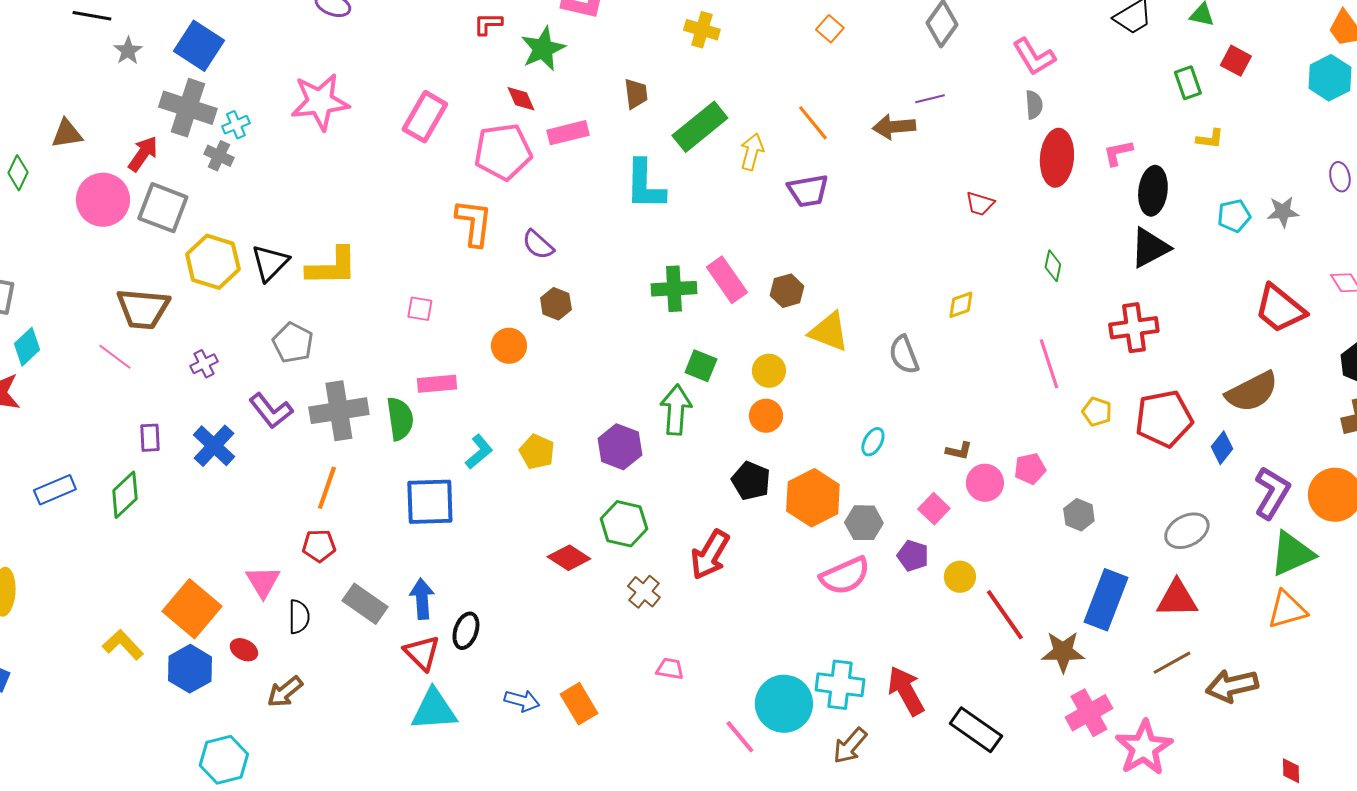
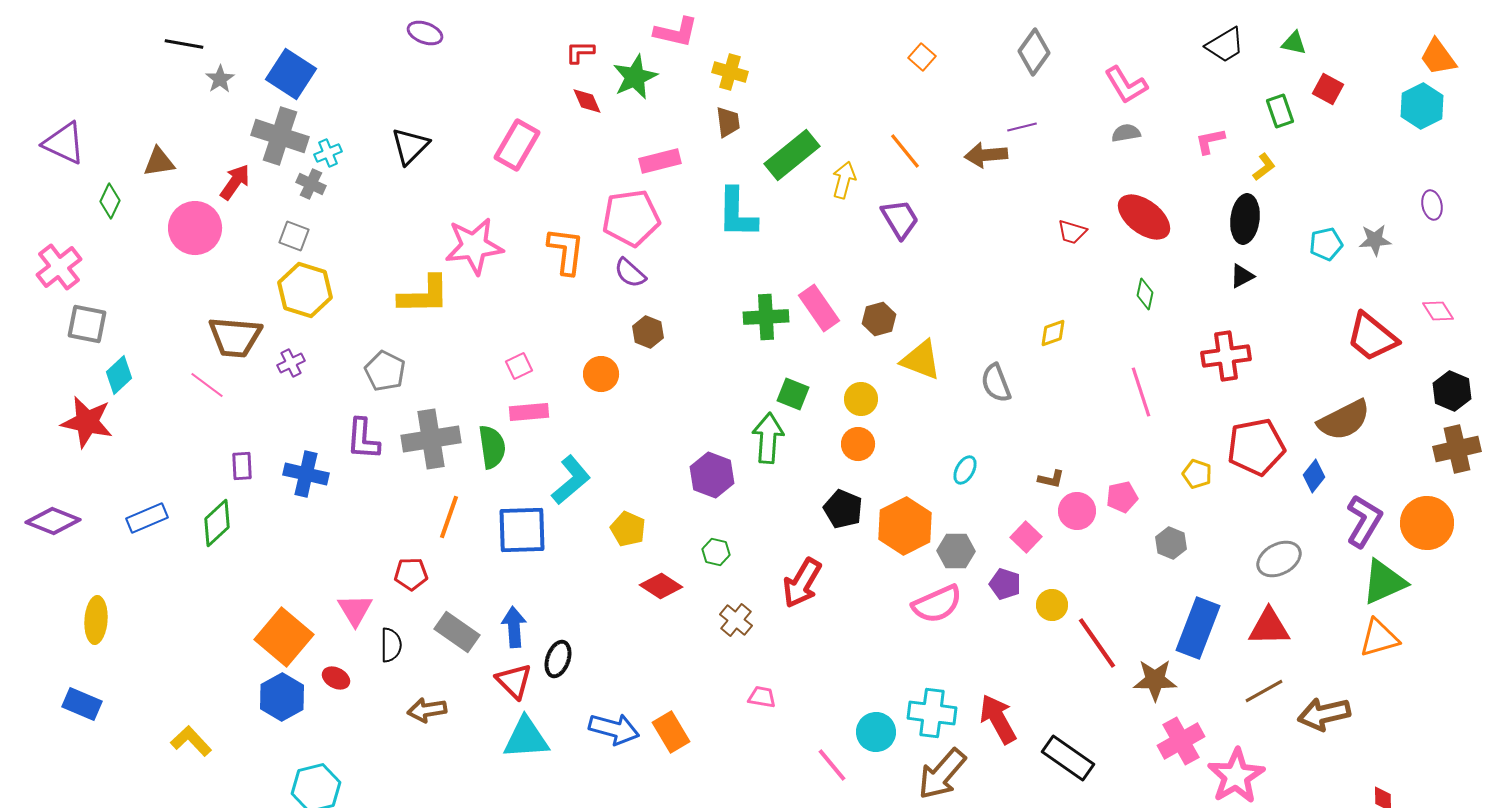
yellow cross: (702, 30) -> (730, 72), moved
red diamond: (521, 99) -> (587, 101), moved
pink star: (320, 102) -> (474, 246), moved
gray semicircle: (1034, 105) -> (1126, 133), turned -96
yellow L-shape: (1210, 139) -> (1264, 167), moved, turned -44
pink pentagon: (503, 152) -> (631, 218), moved
pink L-shape: (1118, 153) -> (1210, 141), moved
red ellipse: (1057, 158) -> (1144, 217), moved, turned -58
purple trapezoid: (808, 191) -> (900, 219), turned -111
gray square: (163, 208) -> (294, 236), moved, size x0.6
black triangle: (1150, 248) -> (1242, 276), size x0.6
black triangle: (270, 263) -> (410, 146), moved
pink square: (420, 309) -> (519, 366), moved, turned -36
purple cross: (204, 364) -> (291, 363), moved
purple L-shape: (271, 411) -> (363, 439), turned 42
yellow pentagon: (1097, 412) -> (1197, 474), moved
blue cross: (214, 446) -> (306, 474), turned -30
cyan L-shape: (479, 452) -> (571, 480), size x1.4
yellow pentagon: (537, 452) -> (628, 529), moved
orange line: (327, 488) -> (449, 517), moved
green hexagon: (624, 524) -> (716, 552), size x0.6
yellow L-shape: (123, 645) -> (191, 741), moved
brown arrow: (285, 692) -> (427, 710), moved, turned 30
blue arrow: (522, 701) -> (614, 729), size x1.4
cyan circle: (784, 704) -> (876, 732), size x0.7
brown arrow: (850, 746) -> (942, 774), size x1.4

